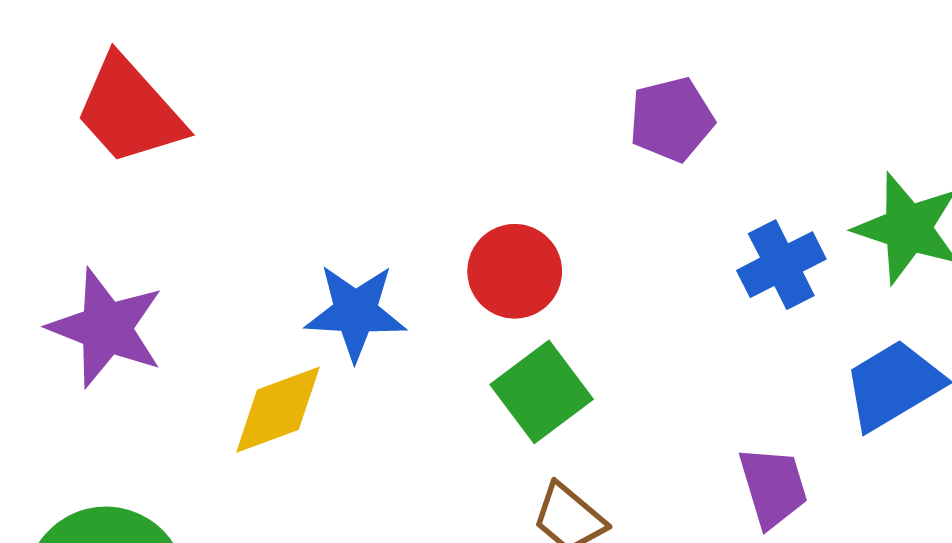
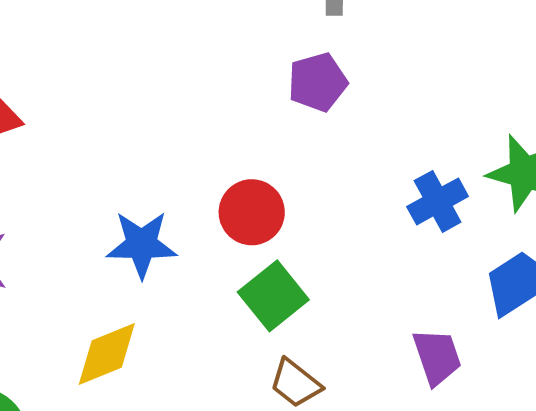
purple pentagon: (671, 119) -> (318, 82), moved
yellow diamond: (278, 410) -> (107, 354), moved

